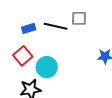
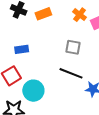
black line: (56, 26) -> (71, 73), moved

